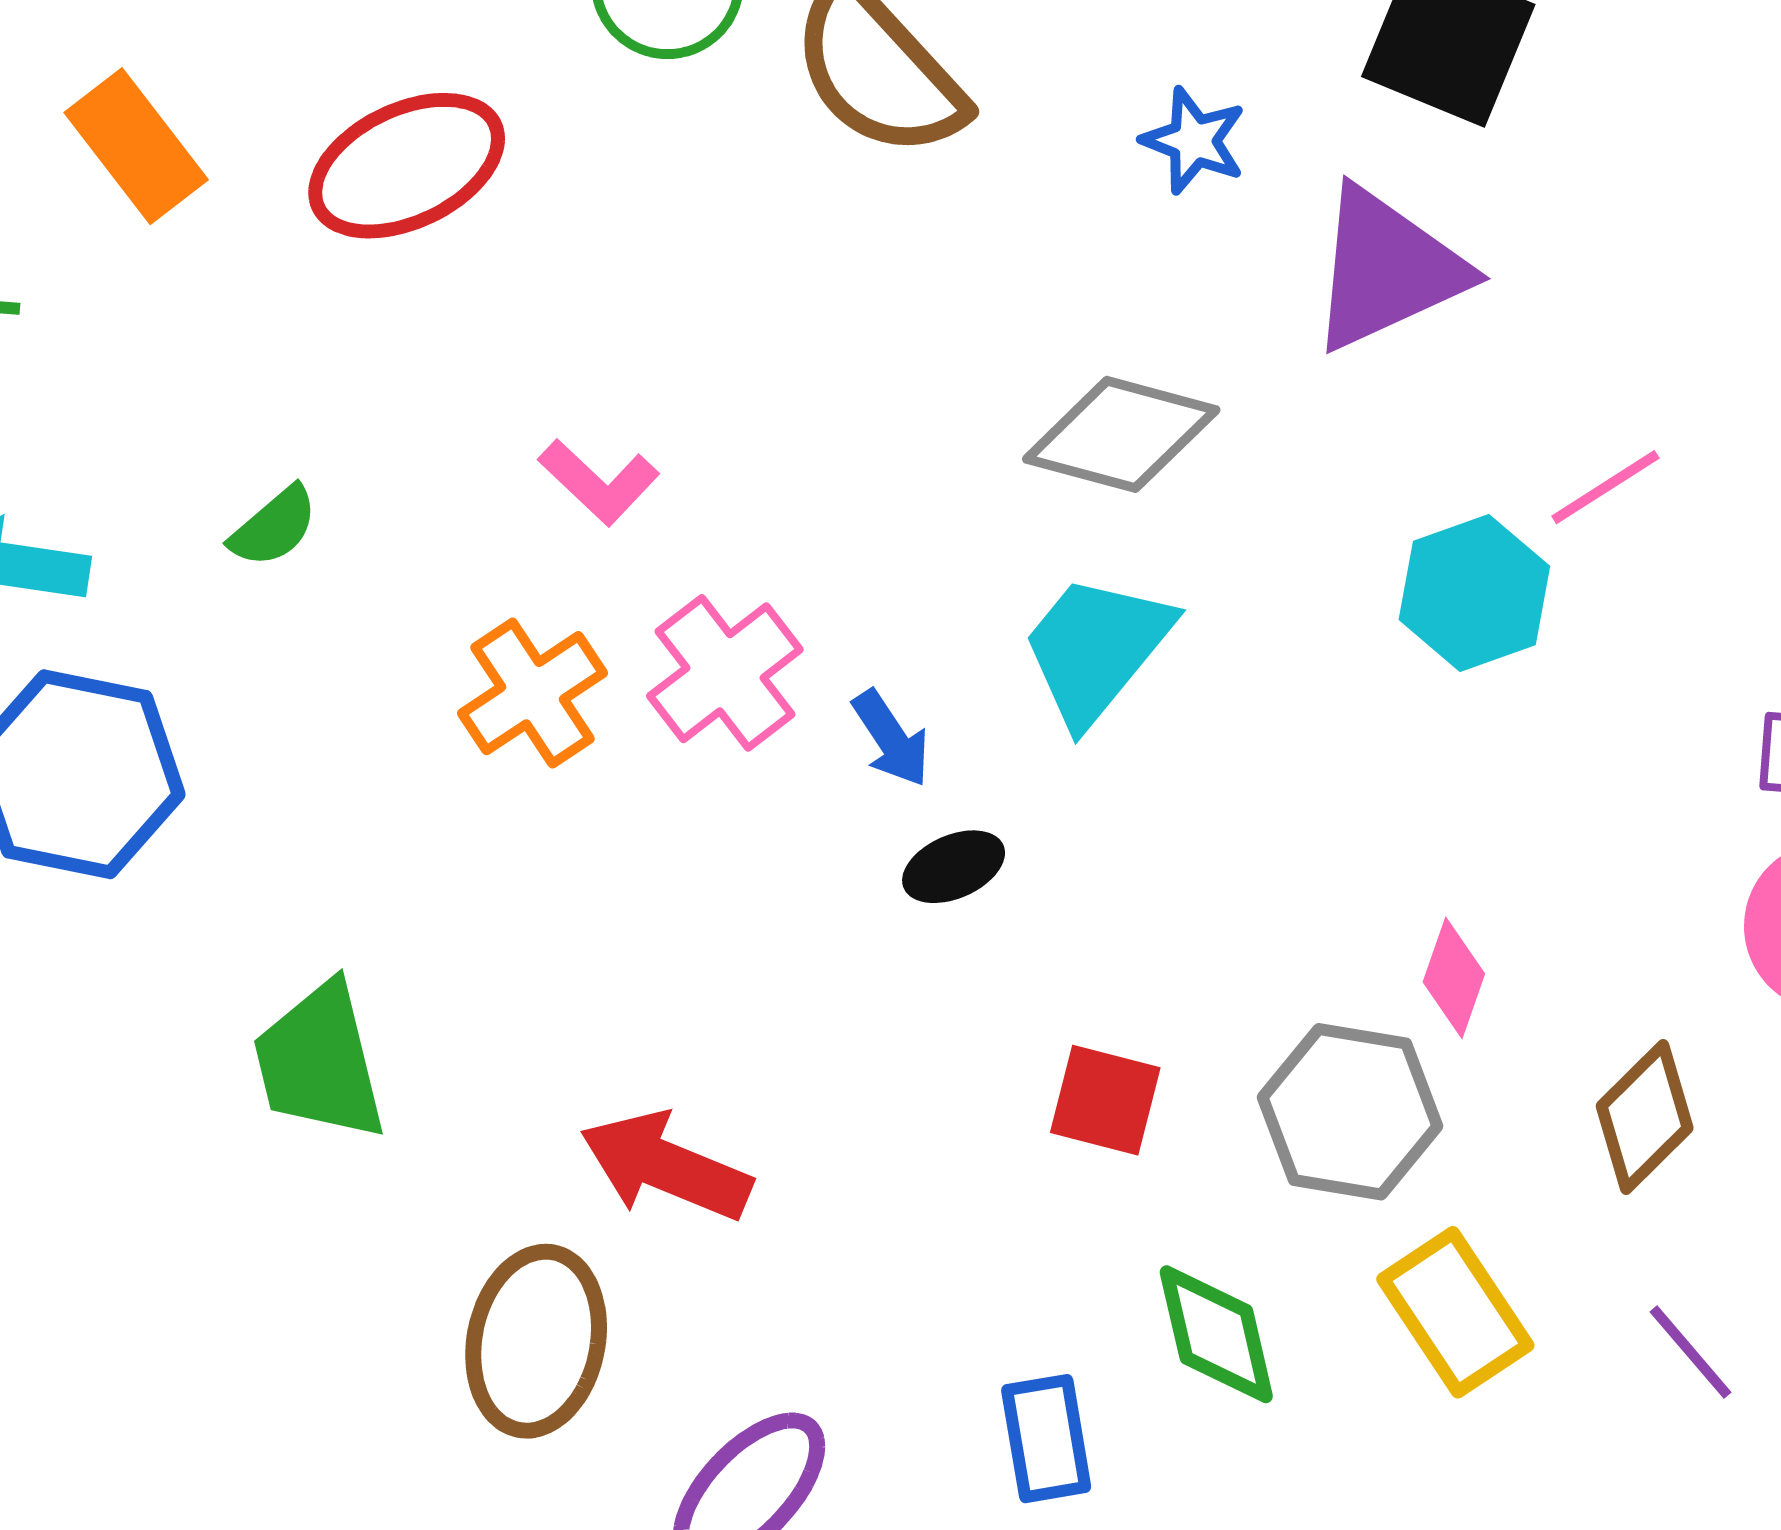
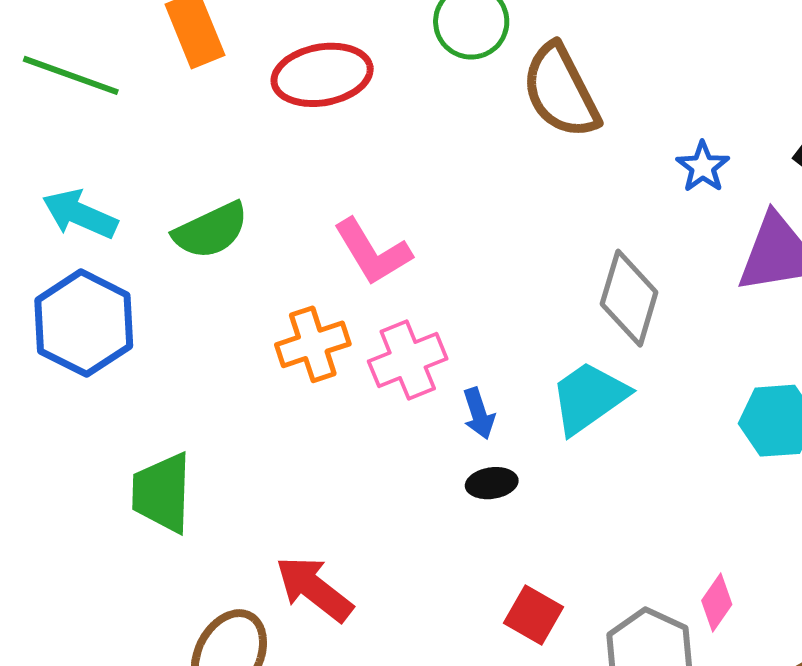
gray diamond: (1121, 434) -> (629, 298), turned 76
pink L-shape: (599, 482) -> (372, 252), size x1.4
green semicircle: (274, 527) -> (211, 230), size x1.6

